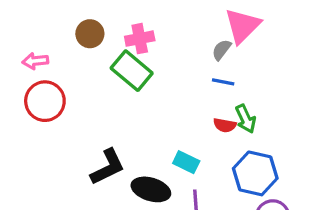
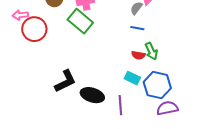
red circle: (45, 101) -> (34, 29), moved
cyan rectangle: (186, 162) -> (132, 78), moved

